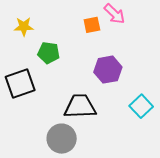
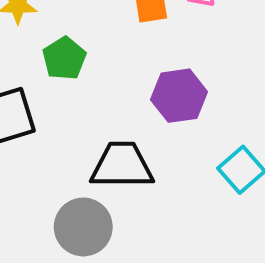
green pentagon: (49, 53) -> (64, 58), turned 30

